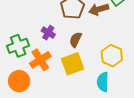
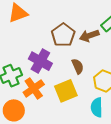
purple cross: (48, 33) -> (40, 61), size x1.6
brown semicircle: (76, 40) -> (78, 66), moved, turned 133

